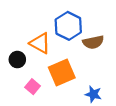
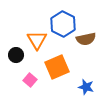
orange triangle: (40, 43) -> (37, 40), turned 30

